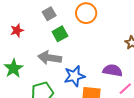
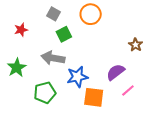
gray square: (49, 14) -> (54, 14), turned -32
purple semicircle: (113, 70) -> (116, 72), turned -48

